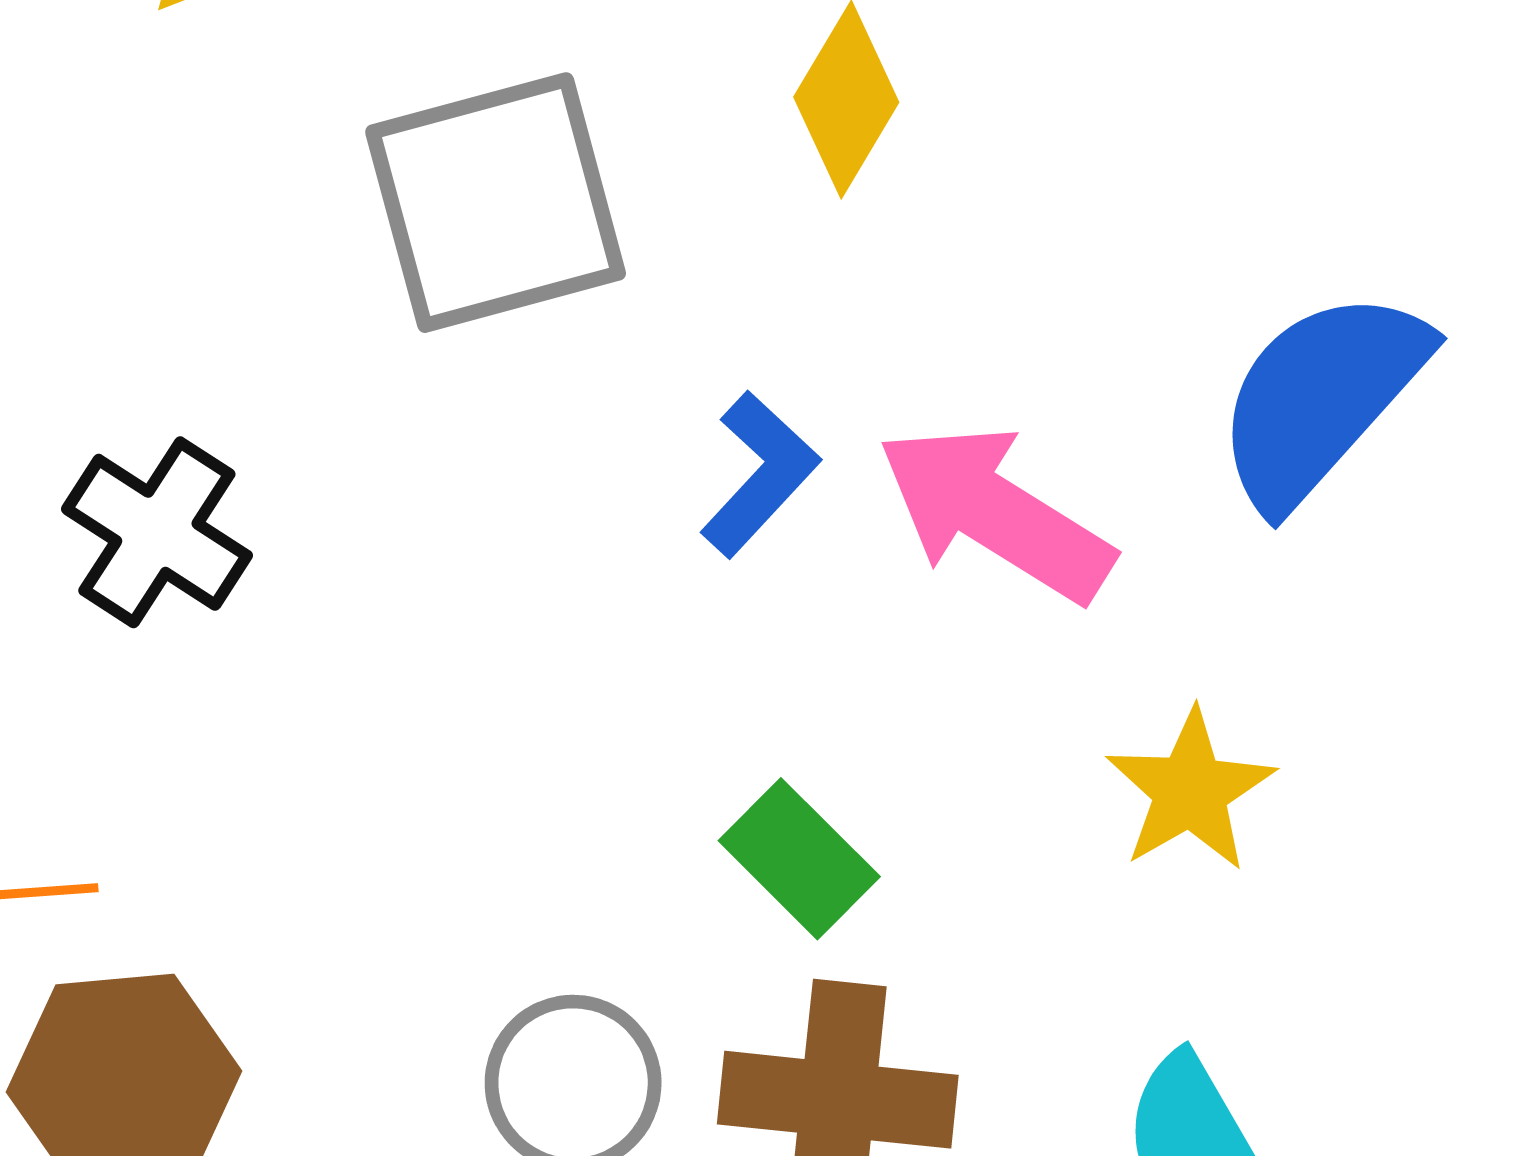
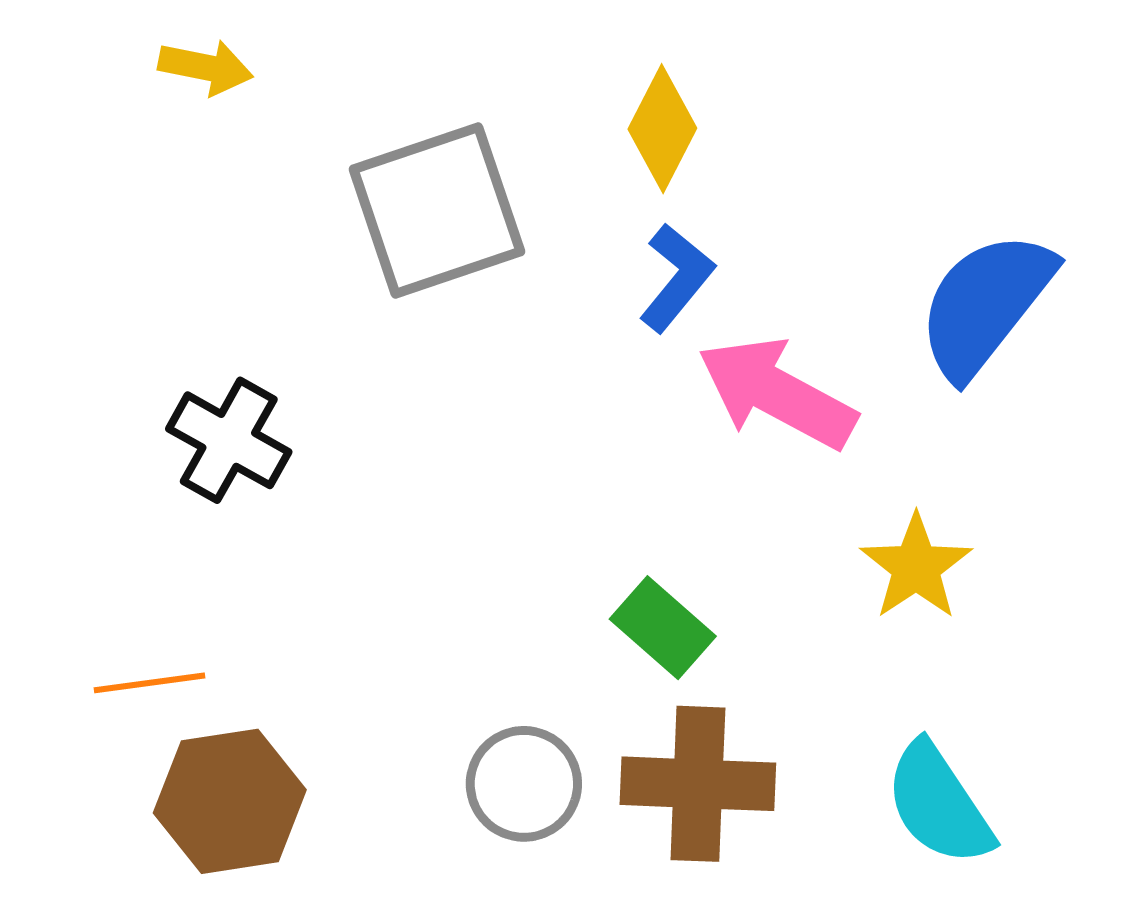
blue L-shape: (760, 474) -> (677, 278), moved

